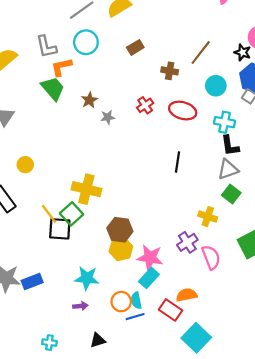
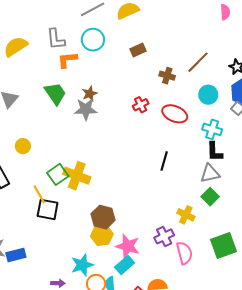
green trapezoid: (53, 88) -> (55, 94), moved
gray star: (108, 117) -> (86, 109), moved, size x1.6
green square: (72, 214) -> (58, 174), moved
cyan star: (87, 278) -> (82, 265), moved, turned -30

